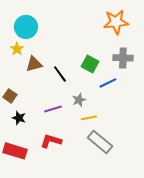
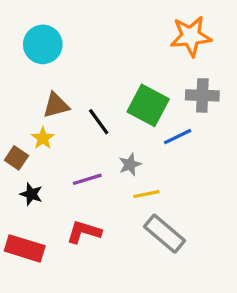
yellow star: (17, 49) -> (43, 138), moved
green square: (90, 64) -> (148, 105), size x1.4

